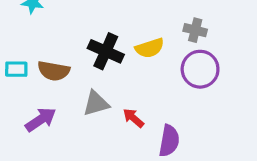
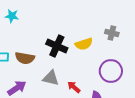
purple circle: (200, 69) -> (111, 71), moved
gray triangle: (96, 103) -> (51, 78), turned 30

